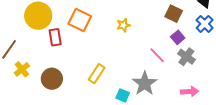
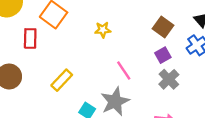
red rectangle: (55, 37) -> (30, 38), moved
pink line: (157, 55) -> (124, 70), moved

